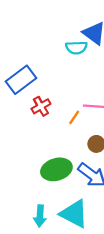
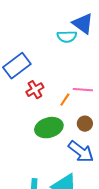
green ellipse: (56, 169) -> (49, 128), moved

